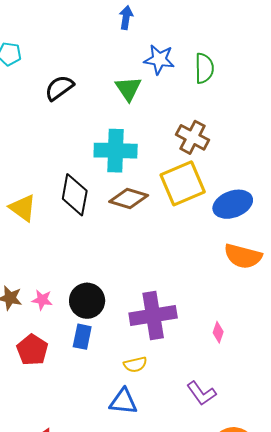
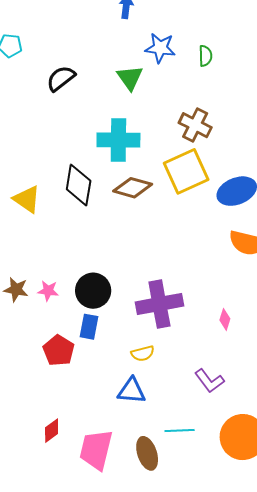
green semicircle: (204, 68) -> (205, 56), size x0.7
red pentagon: (32, 350) -> (59, 350), moved

